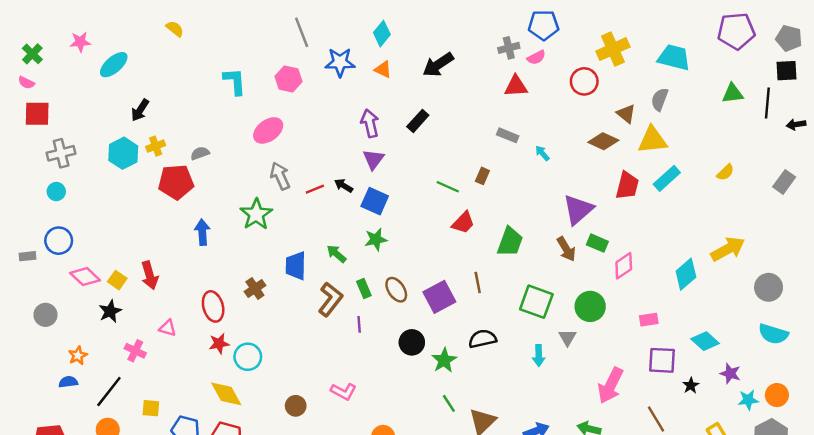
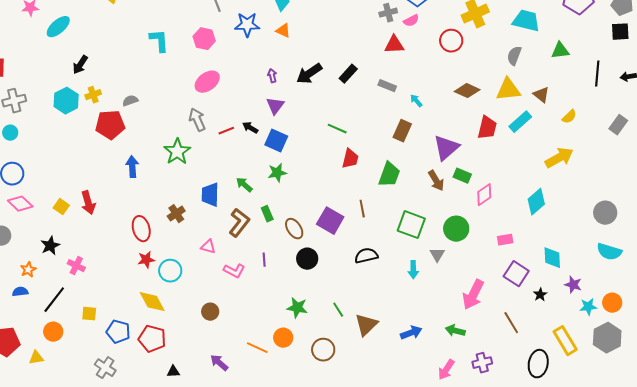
black arrow: (438, 65) -> (309, 74), moved
green triangle: (733, 93) -> (560, 51), moved
black line: (767, 103) -> (597, 74), moved
brown triangle: (626, 114) -> (541, 95), moved
black rectangle: (418, 121) -> (348, 74), moved
purple arrow: (370, 123) -> (272, 76), size x0.6
pink ellipse: (268, 130) -> (207, 82), moved
brown rectangle: (482, 176) -> (402, 131), moved, size x1.5
red trapezoid: (463, 223) -> (350, 159), turned -30
yellow arrow: (728, 249) -> (559, 158), moved
pink diamond: (85, 277) -> (20, 204), moved
brown ellipse: (396, 290) -> (294, 229), moved
purple square: (439, 297) -> (330, 221), turned -32
black star: (110, 311) -> (50, 246), moved
purple line: (359, 324) -> (264, 260), moved
pink triangle: (168, 328) -> (208, 247), moved
cyan diamond: (705, 341) -> (552, 258), turned 45
green star: (444, 360) -> (297, 308), moved, turned -30
purple square: (662, 360) -> (516, 274), turned 30
pink L-shape: (344, 391) -> (234, 271), moved

